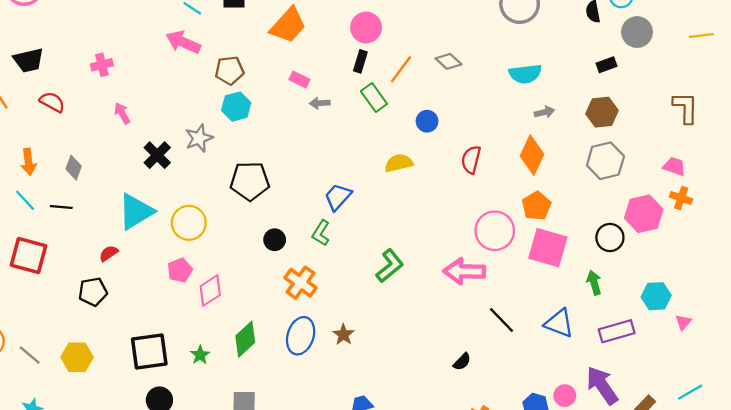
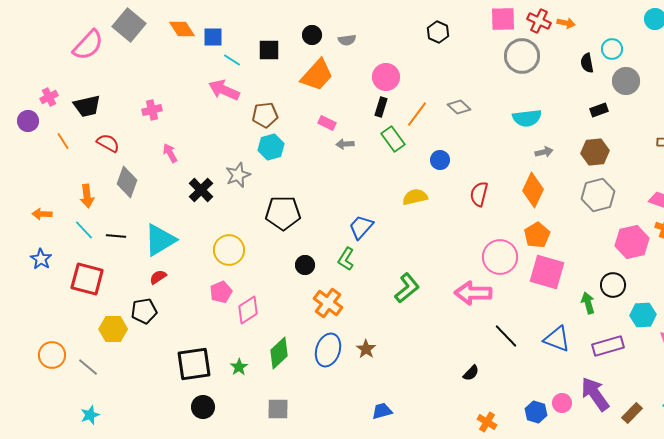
gray diamond: (74, 168) -> (127, 182), moved, size x1.4
cyan triangle: (136, 212) -> (160, 240), moved
black circle: (610, 238) -> (613, 285), moved
yellow hexagon: (77, 357) -> (113, 329), moved

